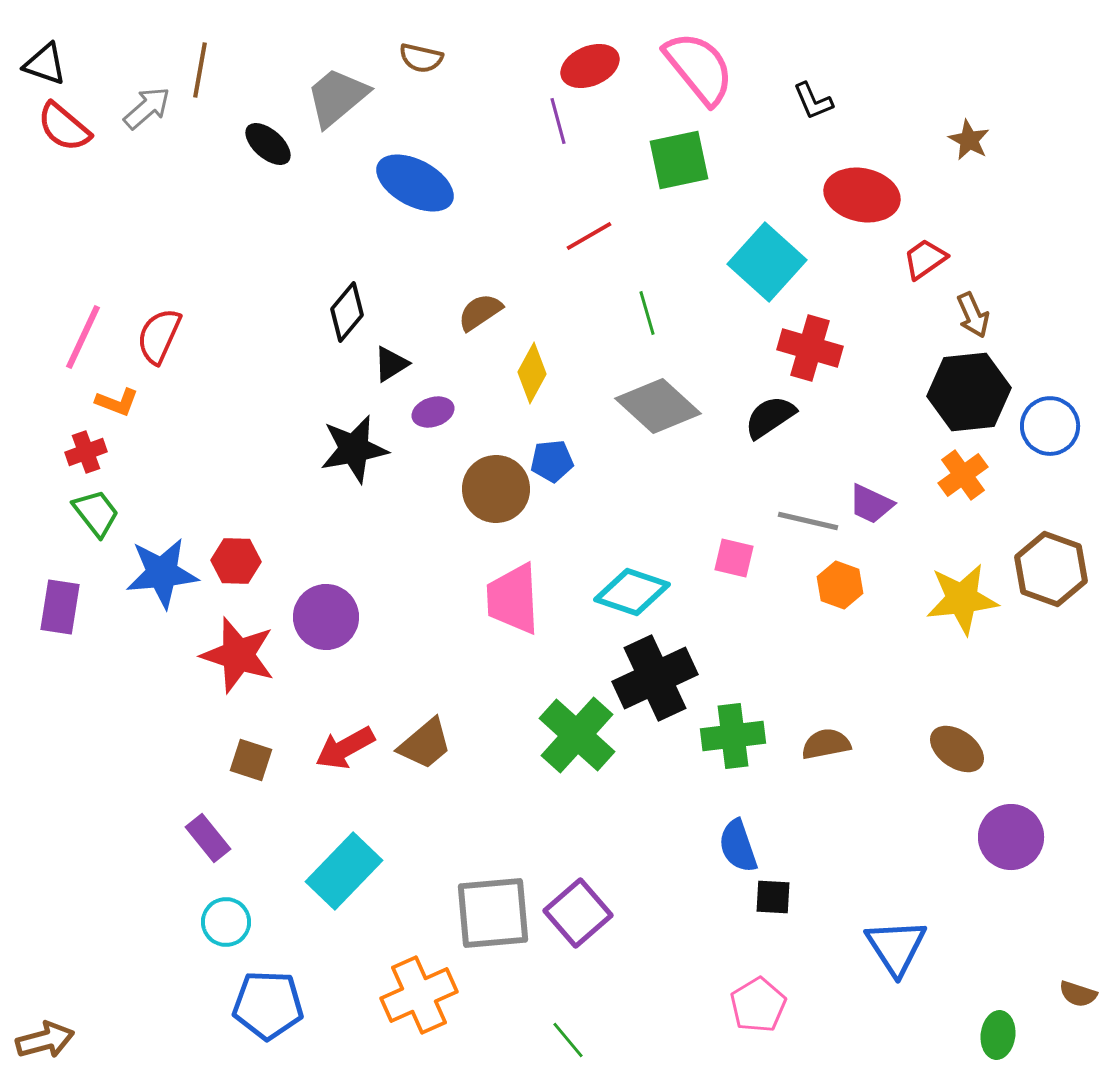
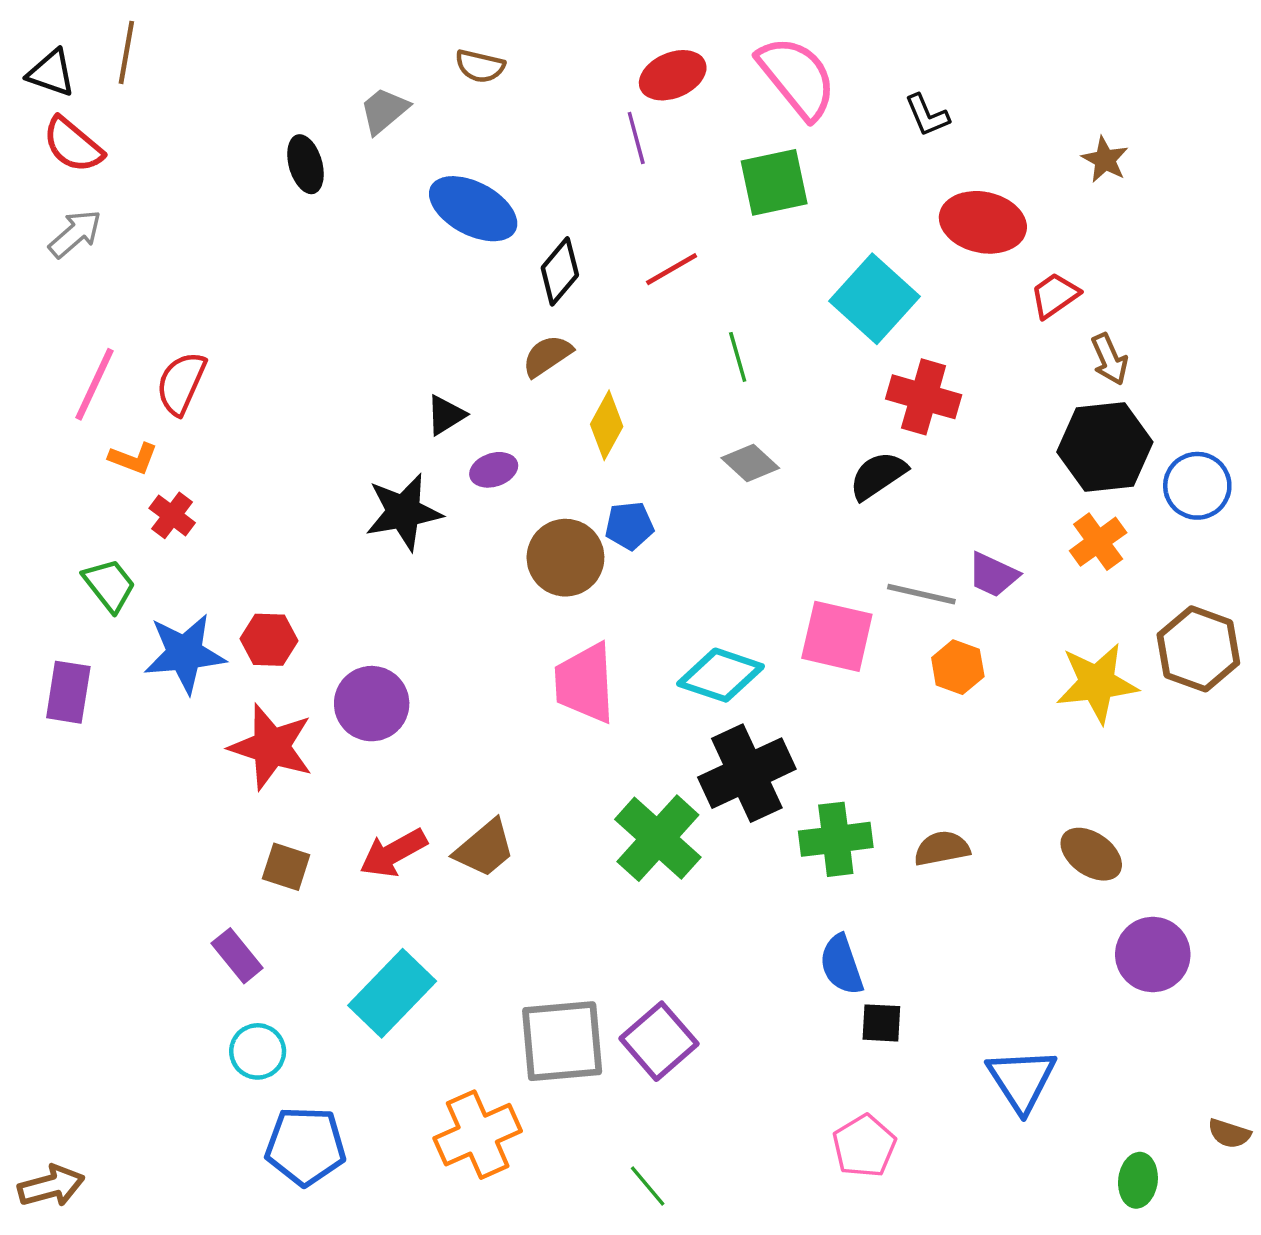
brown line: (200, 70) -> (126, 52), moved
gray trapezoid: (337, 97) -> (384, 111), size x0.7
gray arrow: (147, 108) -> (75, 234), moved
black ellipse: (268, 144) -> (305, 164), turned 33
black diamond: (347, 312) -> (560, 271), moved
gray diamond: (658, 406) -> (750, 463), size x0.6
red cross: (86, 452) -> (172, 515), moved, turned -33
pink square: (734, 558) -> (837, 636), size x1.6

